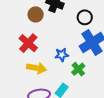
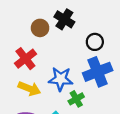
blue star: (62, 55) -> (61, 79), size x1.5

